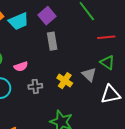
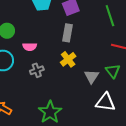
yellow cross: (65, 81) -> (68, 59), moved
gray cross: (35, 86) -> (37, 70), turned -32

